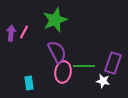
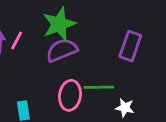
purple semicircle: (57, 52) -> (62, 50), moved, turned -85
purple rectangle: (113, 63) -> (130, 46), moved

